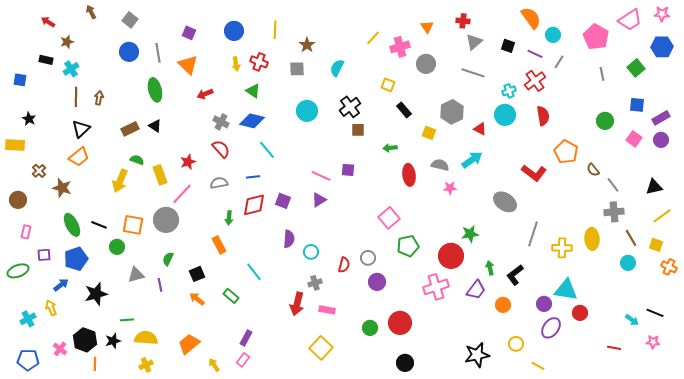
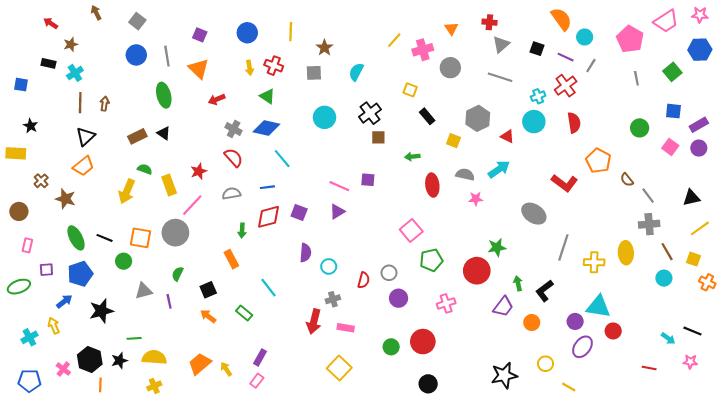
pink cross: (436, 287) -> (446, 303), moved, size x0.7
yellow arrow: (214, 365) -> (226, 369), moved

